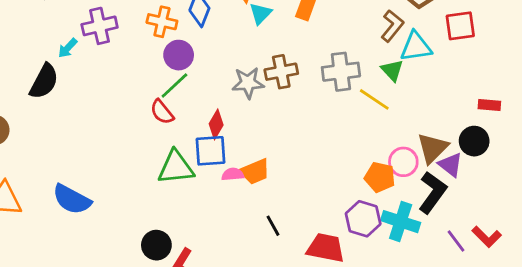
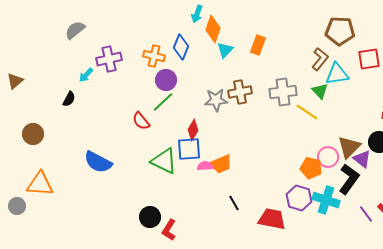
black semicircle: (44, 81) -> (69, 99), size x0.6
red semicircle: (162, 112) -> (141, 121), moved
green triangle: (176, 167) -> (164, 161), turned 32
blue semicircle: (72, 199) -> (98, 162), moved

